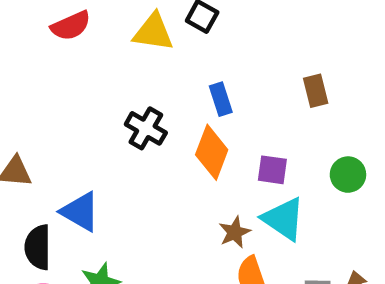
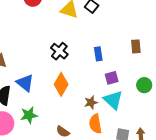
blue rectangle: (221, 99) -> (98, 54), moved
orange diamond: (212, 152) -> (61, 84), moved
purple square: (272, 170) -> (112, 78), turned -32

